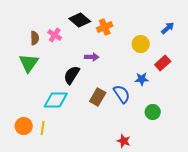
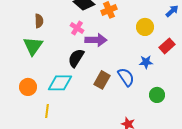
pink cross: (55, 35) -> (77, 28), moved
purple arrow: (92, 57) -> (96, 40), size x1.5
orange circle: (24, 126) -> (28, 87), moved

